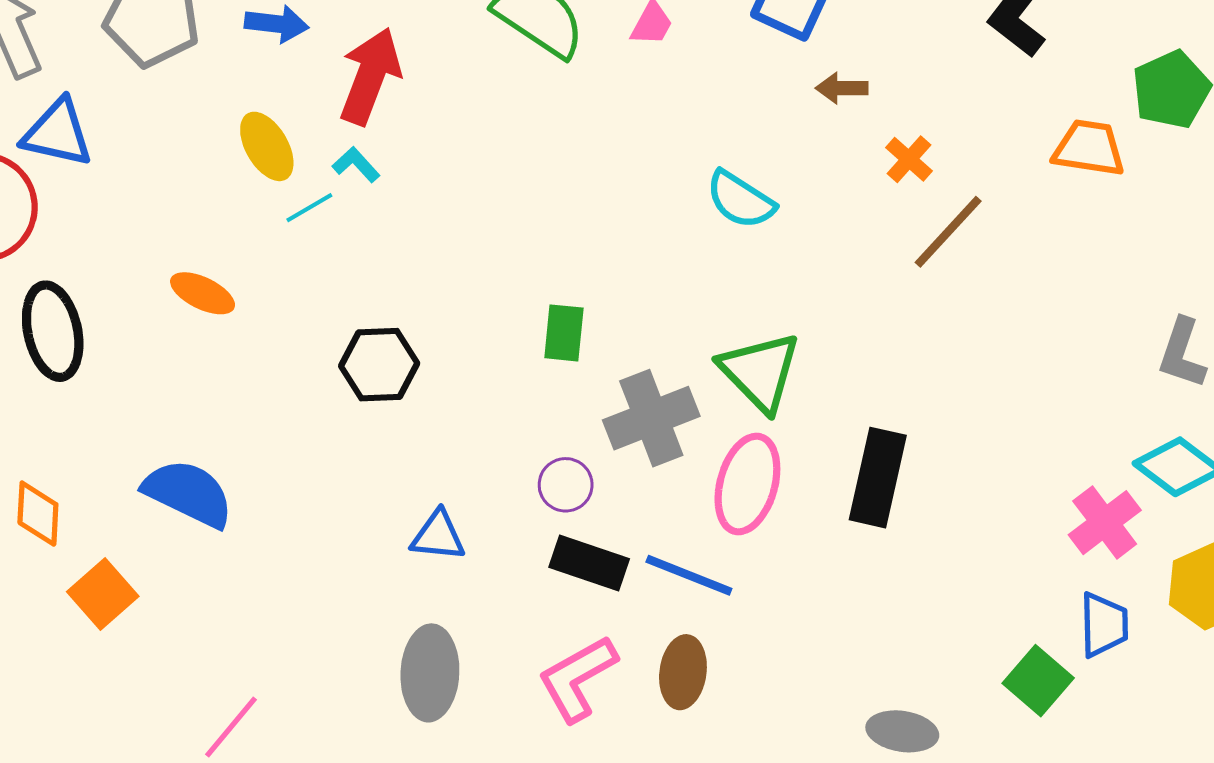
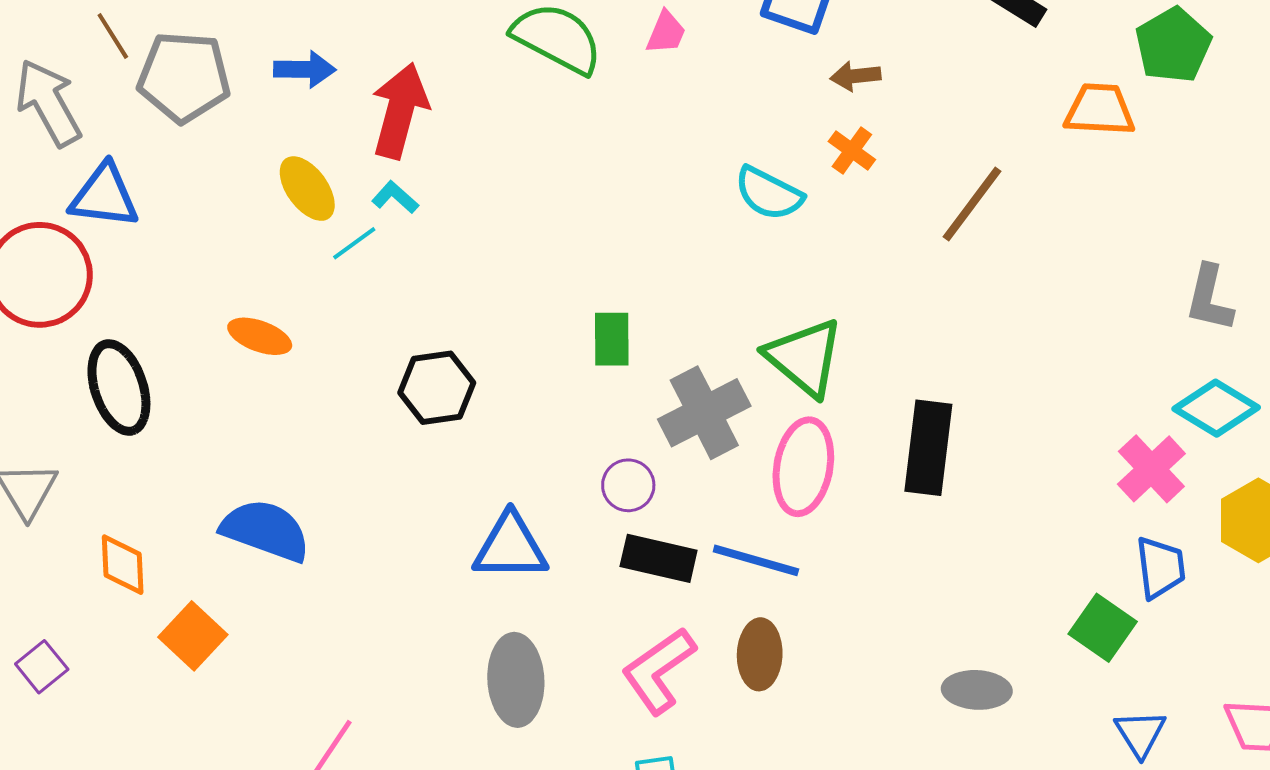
orange cross: (909, 159) -> (852, 150), moved
blue triangle: (438, 536) -> (510, 547), size x1.4

